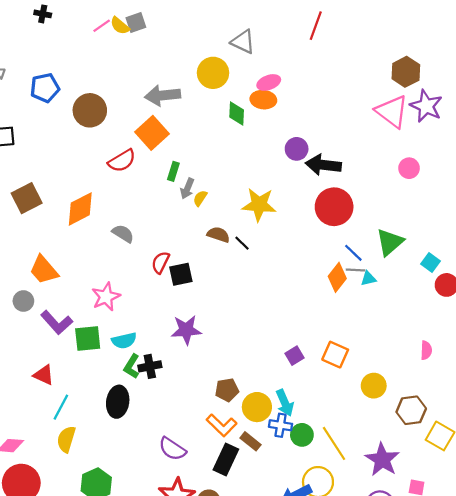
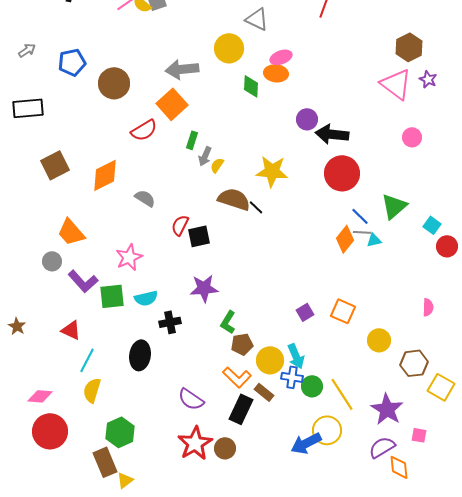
purple star: (426, 106) -> (428, 79), size x0.6
brown semicircle: (218, 235) -> (234, 199), size x1.5
green L-shape: (132, 366) -> (228, 322), moved

